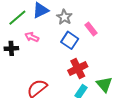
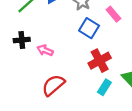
pink arrow: (32, 37) -> (45, 50), moved

